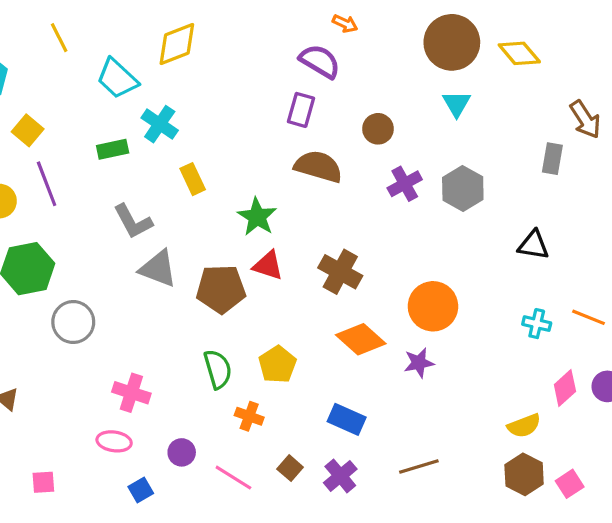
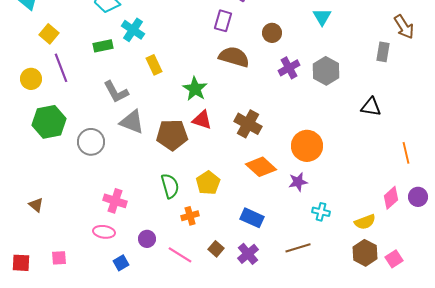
orange line: (588, 317) -> (406, 153), turned 55
gray circle: (73, 322) -> (91, 142), moved
cyan cross: (537, 324) -> (321, 212), moved
orange cross: (249, 416) -> (190, 216), turned -36

